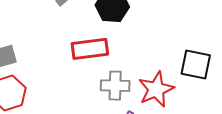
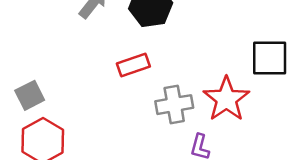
red rectangle: (90, 49) -> (133, 65), size x0.7

